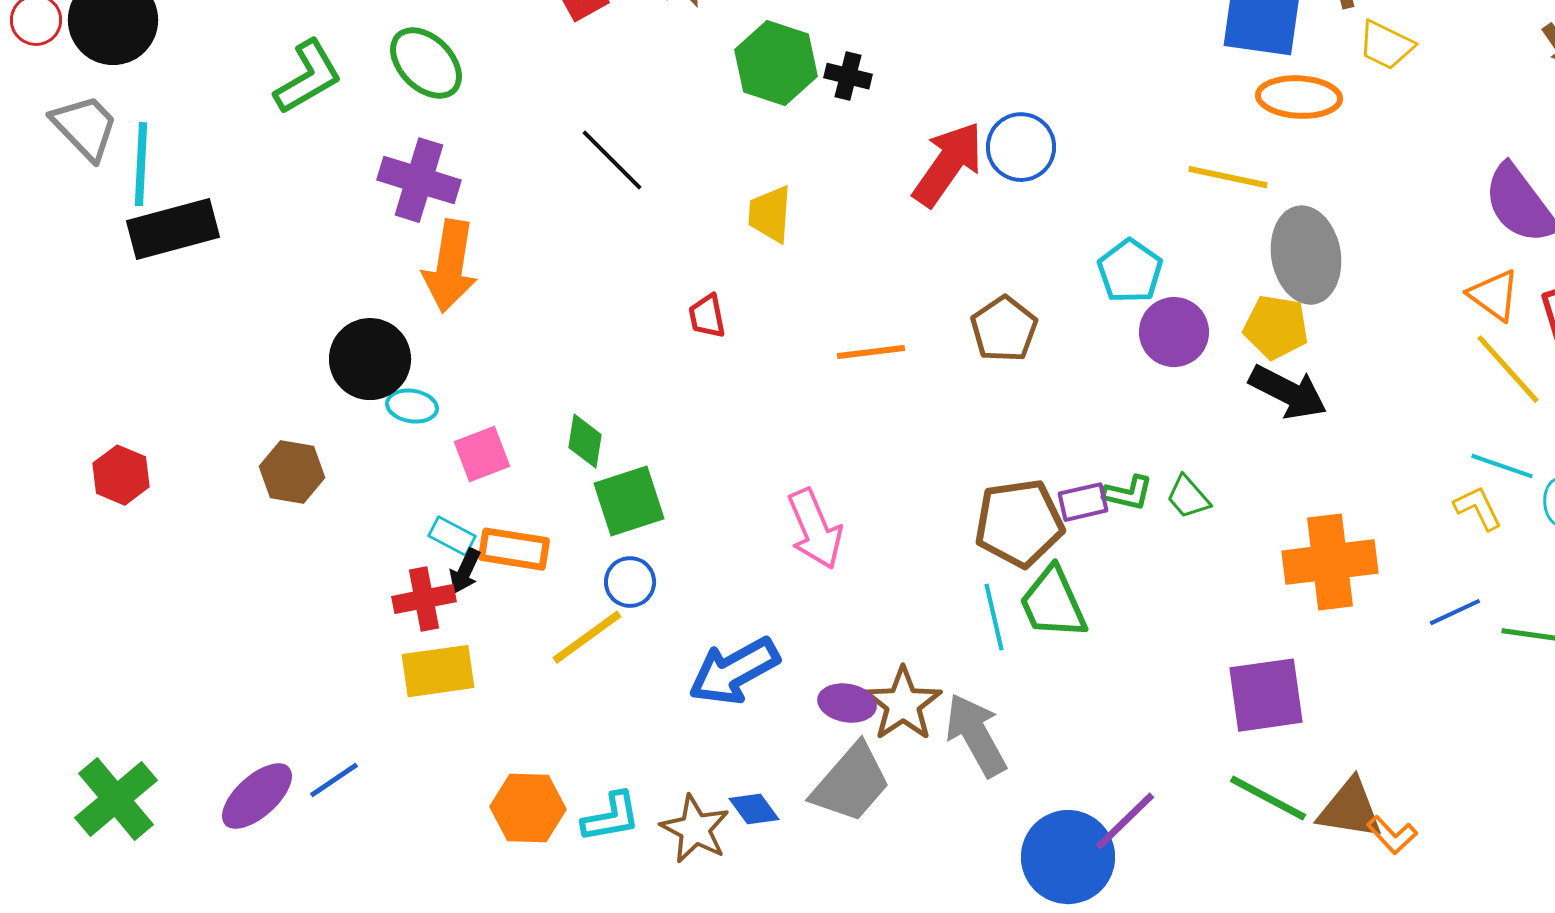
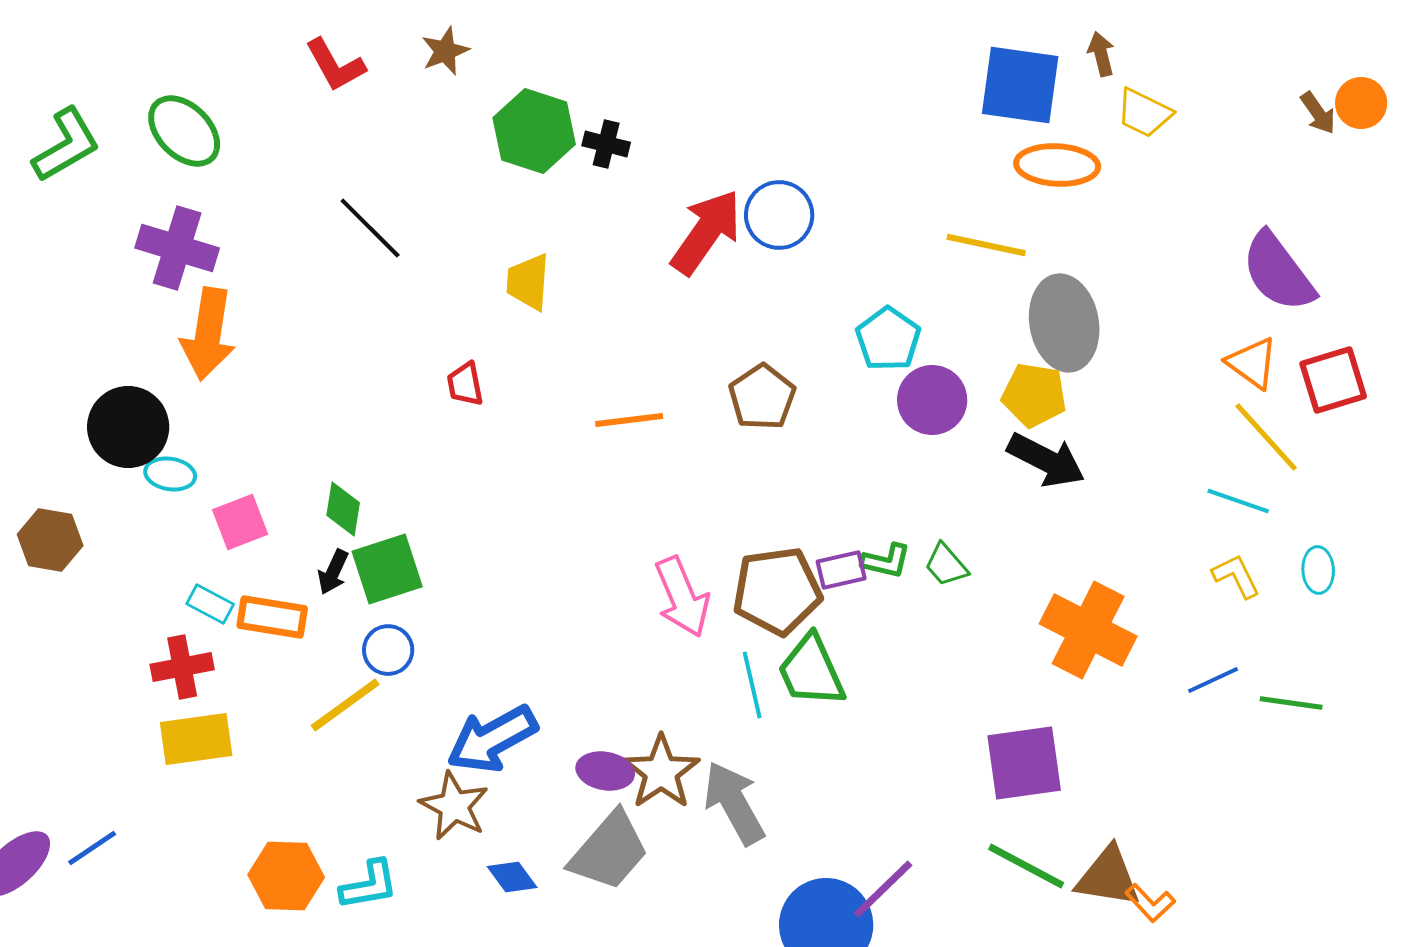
cyan line: (1502, 466) -> (1238, 501), moved
pink arrow: (815, 529) -> (682, 597), moved
orange cross: (1330, 562) -> (1088, 630), turned 34
black arrow: (465, 571) -> (333, 572), moved
brown star: (695, 829) -> (454, 806), moved

